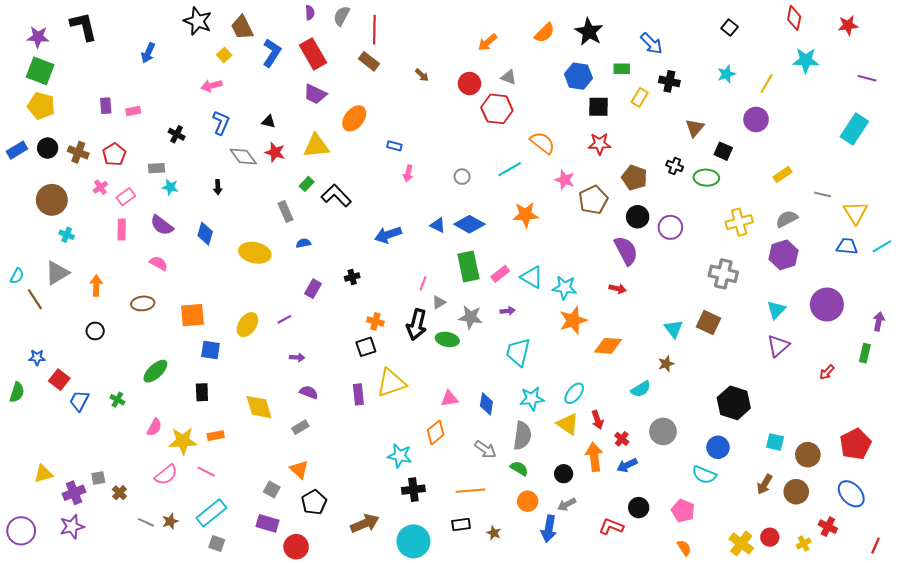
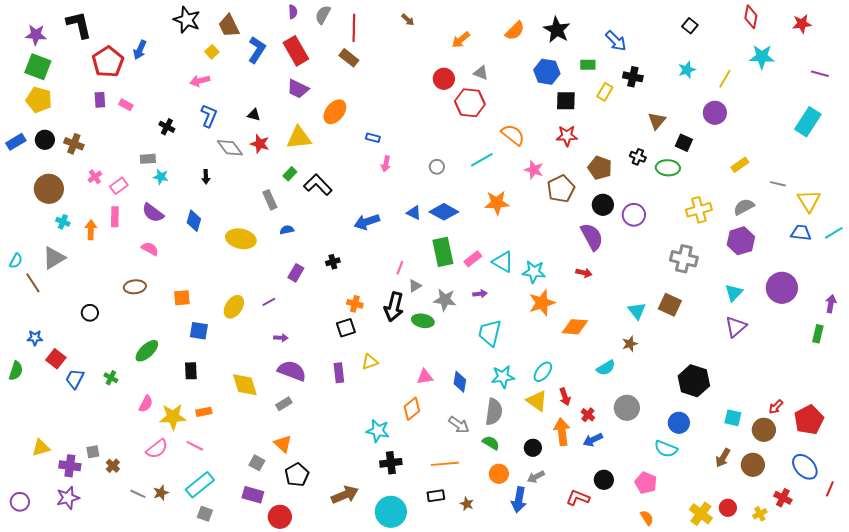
brown arrow: (422, 75) -> (408, 20), moved
pink rectangle: (133, 111) -> (126, 105), turned 40
red pentagon: (114, 154) -> (108, 62), moved, size x1.4
orange arrow: (96, 285) -> (91, 230), moved
orange square: (192, 315) -> (182, 298), size x0.7
red arrow: (827, 372) -> (776, 407), moved
yellow triangle: (391, 383) -> (370, 362), size x0.6
purple semicircle: (309, 392) -> (292, 371), size x1.6
purple cross: (74, 493) -> (70, 466), turned 30
purple circle: (21, 531) -> (20, 502), size x0.7
red line: (876, 546) -> (830, 489), moved

